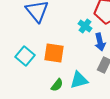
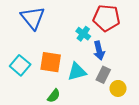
cyan triangle: (79, 80) -> (77, 72), moved

